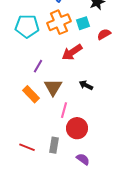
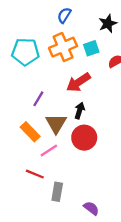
black arrow: (86, 85) -> (80, 111), moved, turned 80
pink line: (64, 110) -> (49, 151), moved, turned 42
red circle: (77, 128) -> (84, 138), moved
red line: (27, 147) -> (35, 174), moved

